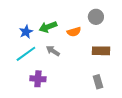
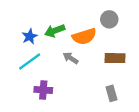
orange semicircle: (74, 32) -> (84, 36), size x1.5
gray arrow: (53, 51) -> (71, 58), moved

